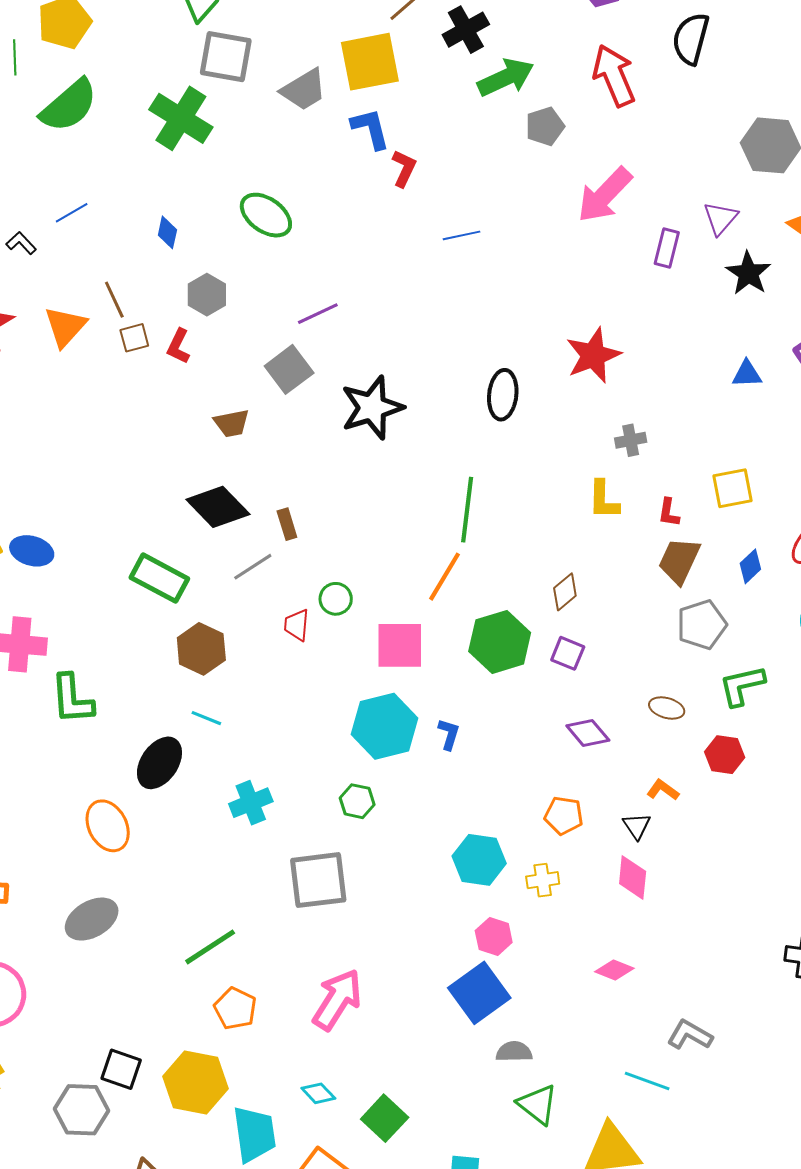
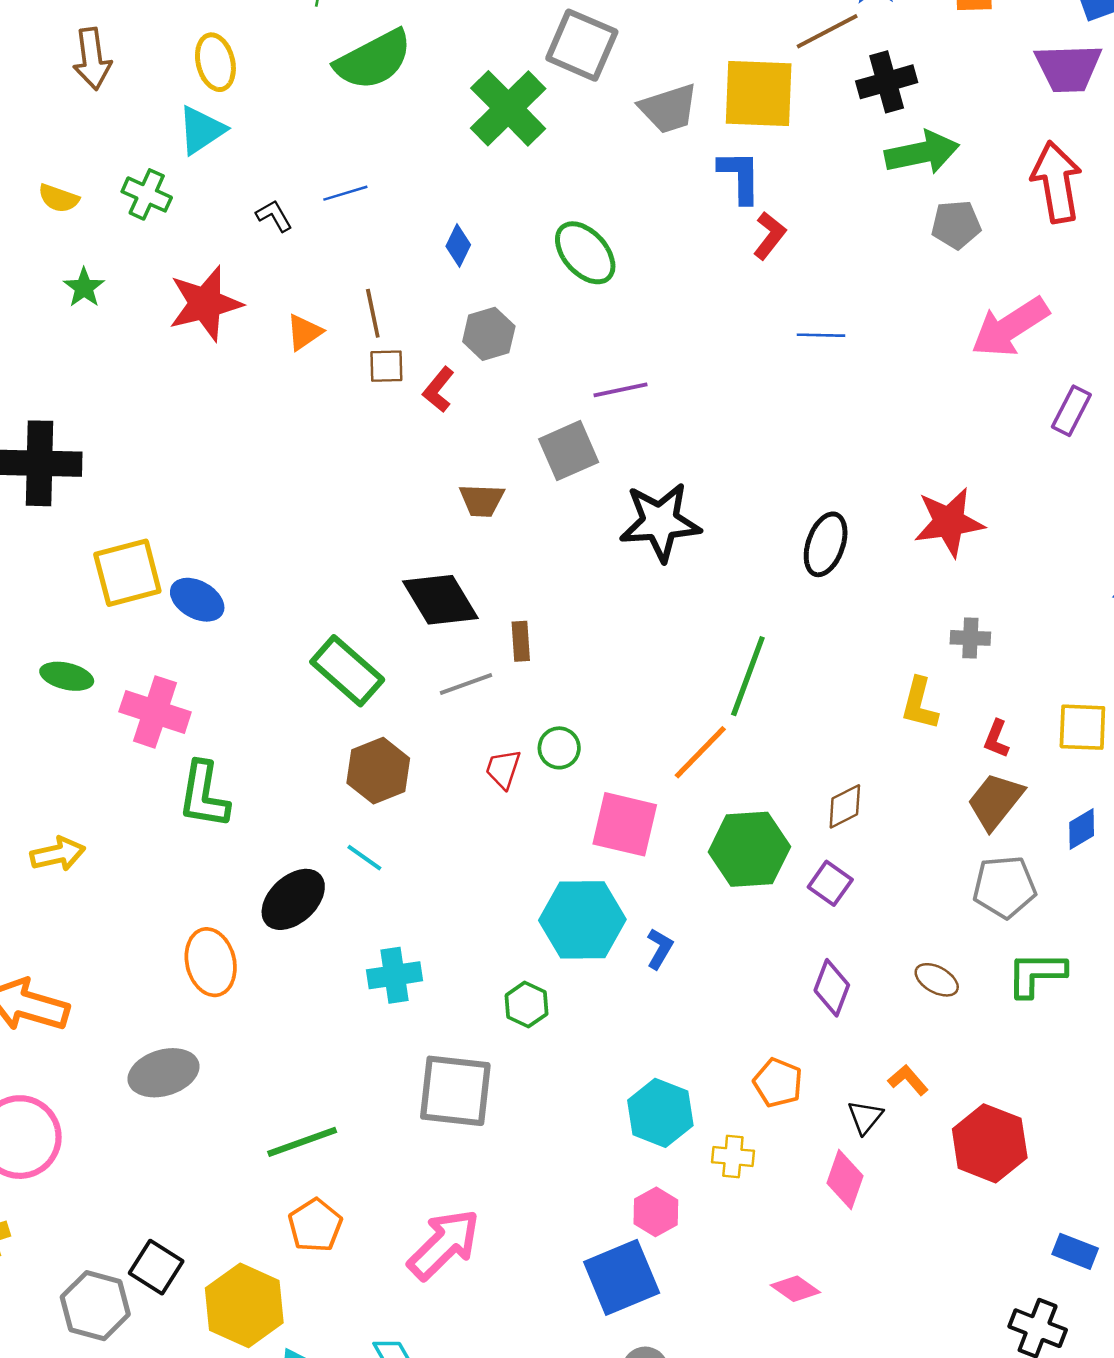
orange triangle: (65, 327) -> (304, 332), size x0.7
purple diamond: (588, 733) -> (832, 988), turned 48
red hexagon: (725, 755) -> (990, 1143), moved, size x1.5

